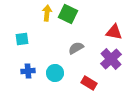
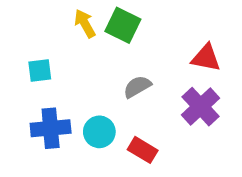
yellow arrow: (47, 13) -> (85, 23), turned -35
blue cross: (28, 71) -> (51, 128), size x1.5
red rectangle: (89, 83) -> (143, 150), moved

